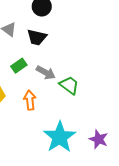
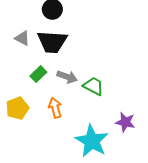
black trapezoid: (37, 37) -> (52, 42), size x1.4
purple star: (99, 139) -> (125, 122), moved

